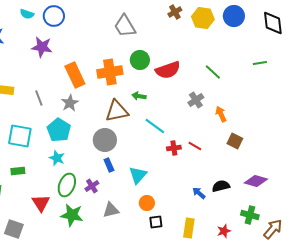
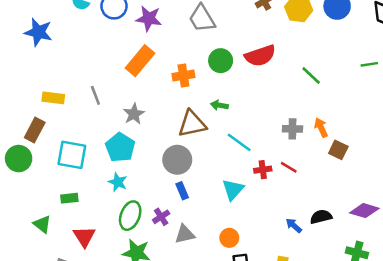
purple star: (42, 47) -> (149, 19), moved
red semicircle: (168, 70) -> (260, 56), moved
orange cross: (110, 72) -> (183, 76), size x0.7
orange rectangle: (75, 75) -> (140, 61), moved, turned 65
gray line: (39, 98) -> (95, 95), moved
gray cross: (196, 100) -> (292, 129), moved, turned 35
brown square: (235, 141) -> (338, 150), moved
cyan triangle: (138, 175) -> (233, 190), moved
red triangle: (41, 203) -> (84, 237), moved
gray triangle: (111, 210) -> (185, 234), moved

